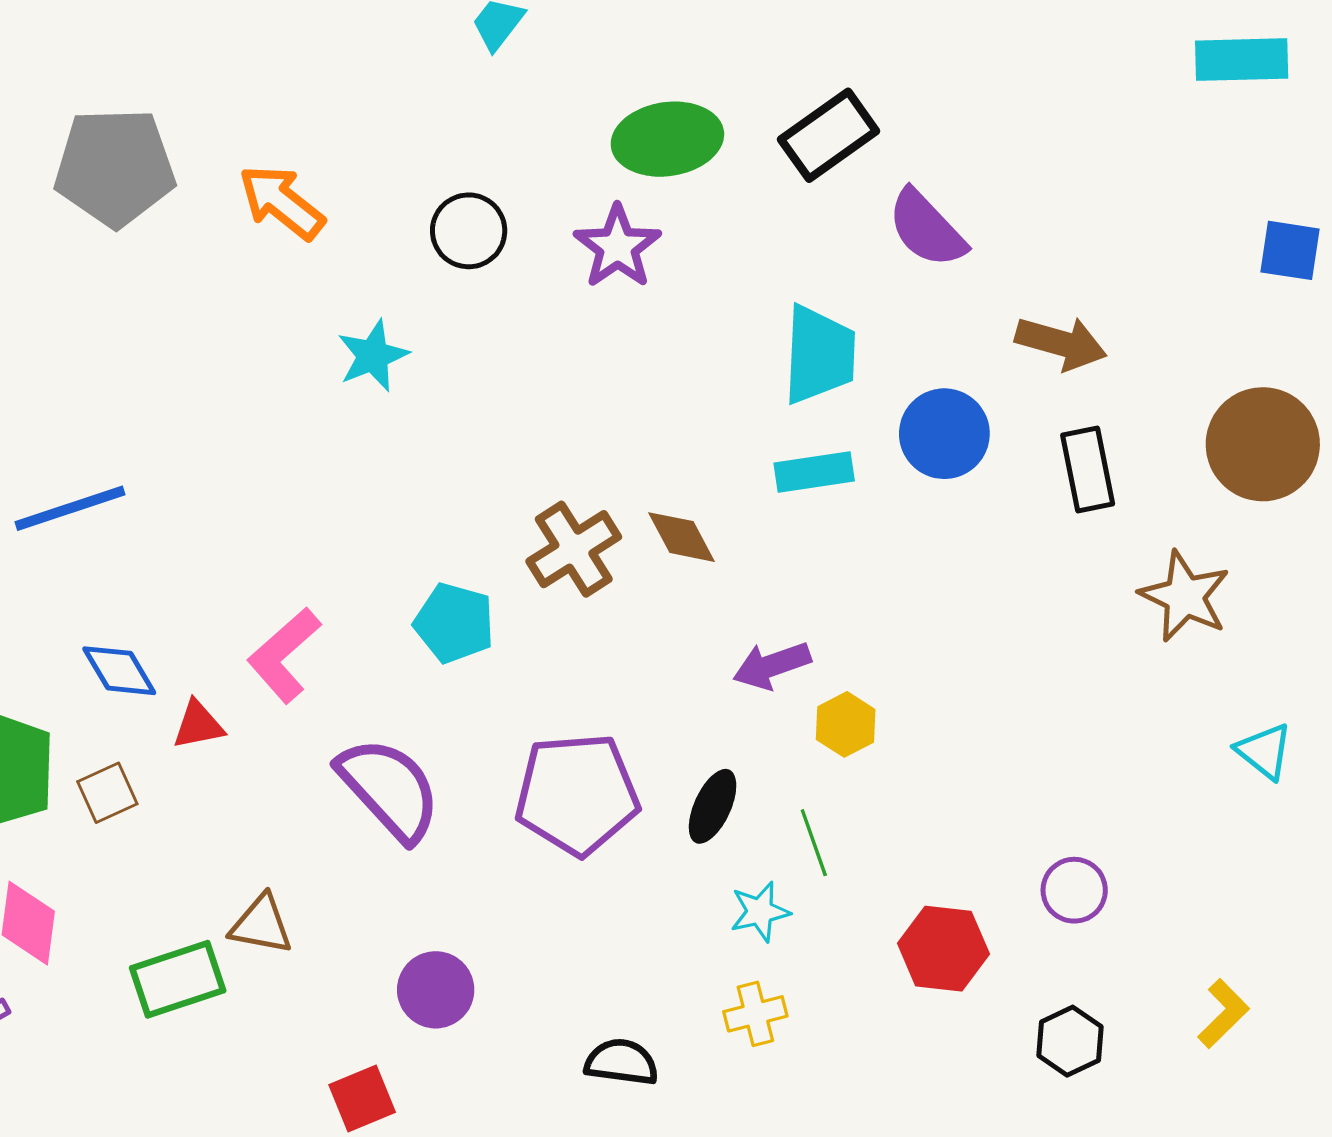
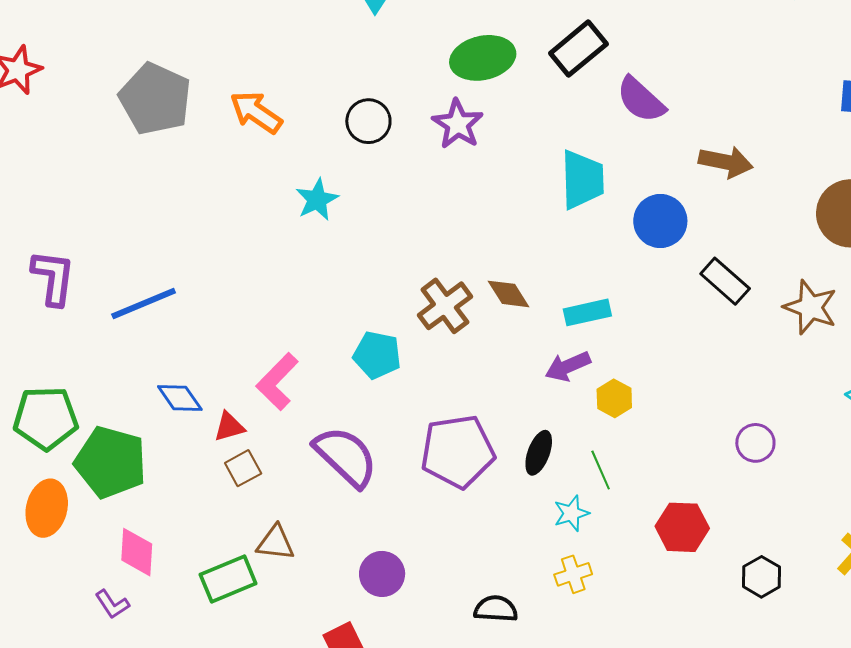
gray pentagon: (115, 167) -> (155, 99), turned 30
black rectangle: (1088, 470) -> (725, 281), moved, turned -33
cyan rectangle: (814, 472) -> (587, 312), moved
brown square: (107, 793) -> (243, 468), moved
purple circle: (1074, 890) -> (755, 443), moved

